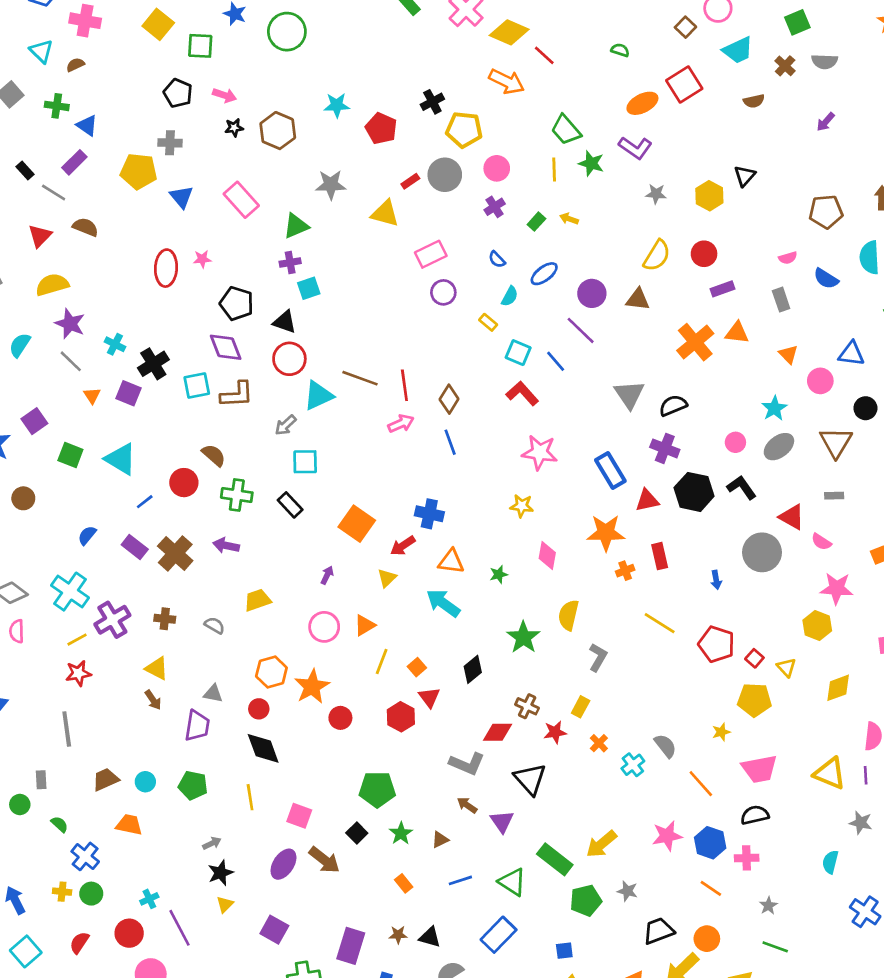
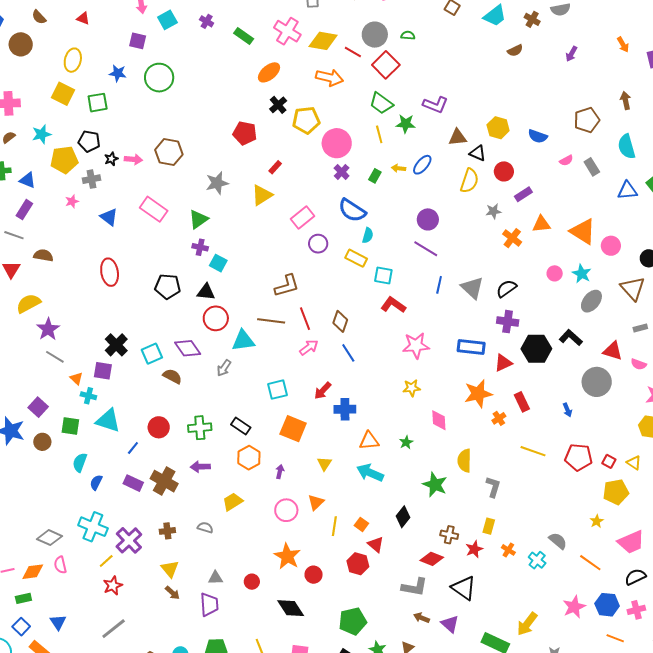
red square: (684, 85) -> (386, 65), moved
pink arrow: (224, 95) -> (133, 159), moved
orange ellipse: (642, 103) -> (269, 72), moved
cyan star: (337, 105) -> (42, 134), moved
black star: (234, 128) -> (111, 159), moved
pink circle: (497, 168) -> (337, 143), size x1.5
yellow pentagon: (139, 171) -> (64, 160), moved
gray circle: (445, 175) -> (375, 35), moved
black triangle: (745, 176) -> (478, 153), moved, turned -36
gray star: (656, 194) -> (493, 211), moved
yellow triangle: (385, 213) -> (262, 195), turned -35
pink star: (202, 259) -> (72, 201), moved
blue semicircle: (497, 259) -> (352, 210), size x2.0
purple cross: (290, 262) -> (200, 247), turned 35
blue ellipse: (544, 274) -> (422, 165), moved
blue semicircle: (826, 279) -> (538, 136), moved
cyan square: (309, 288) -> (218, 263), turned -30
brown triangle: (638, 299) -> (458, 137), moved
gray rectangle: (781, 300) -> (592, 167), moved
yellow rectangle: (488, 322) -> (356, 258), size x1.5
purple star: (70, 324) -> (48, 329), turned 30
orange cross: (695, 342) -> (512, 238), size x0.7
cyan cross: (115, 344) -> (88, 396), moved
cyan semicircle: (20, 345) -> (80, 462), moved
purple diamond: (226, 347) -> (188, 348), moved
orange triangle: (788, 354) -> (583, 232), size x1.8
blue triangle: (851, 354) -> (627, 191), moved
blue line: (556, 361) -> (439, 285), moved, turned 66
brown L-shape: (237, 395) -> (287, 286), moved
cyan triangle: (318, 396) -> (243, 341), turned 30
pink circle: (735, 442) -> (555, 273), moved
brown semicircle: (214, 455) -> (172, 376), moved
cyan square: (305, 462) -> (277, 390), moved
blue rectangle: (610, 470) -> (471, 347), turned -40
brown circle: (23, 498) -> (42, 442), moved
red arrow: (403, 546) -> (323, 391), moved
yellow triangle: (157, 668) -> (170, 569), turned 36
orange hexagon: (271, 672) -> (249, 458), moved
gray line: (67, 729) -> (114, 629), turned 72
red diamond: (497, 732) -> (432, 559), turned 35
black diamond: (263, 748) -> (291, 608), moved

